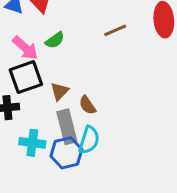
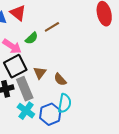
brown line: (115, 30) -> (52, 27), moved
gray rectangle: (67, 127) -> (25, 89), moved
cyan cross: (32, 143) -> (26, 111), turned 36

